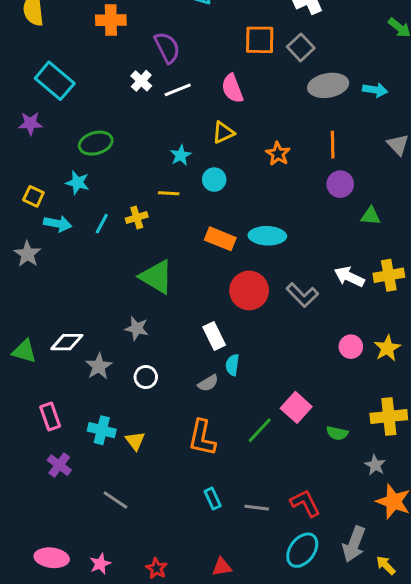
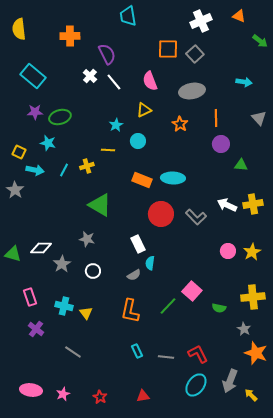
gray ellipse: (328, 85) -> (192, 91), moved
white line: (178, 90) -> (114, 82), turned 72
purple star: (30, 123) -> (35, 112), moved

